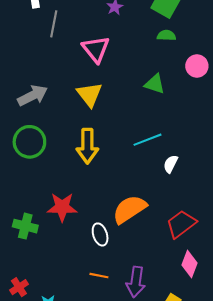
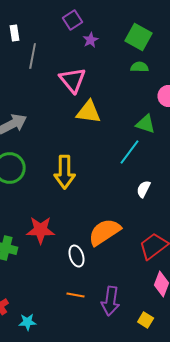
green triangle: (155, 84) -> (146, 124), moved
yellow triangle: (90, 94) -> (89, 112), moved, turned -44
cyan line: (147, 140) -> (130, 152), moved, turned -32

